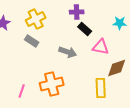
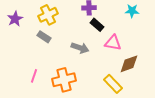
cyan star: (120, 23) -> (132, 11), moved
yellow rectangle: (101, 88) -> (113, 84), turned -42
pink line: (22, 91) -> (34, 76), moved

